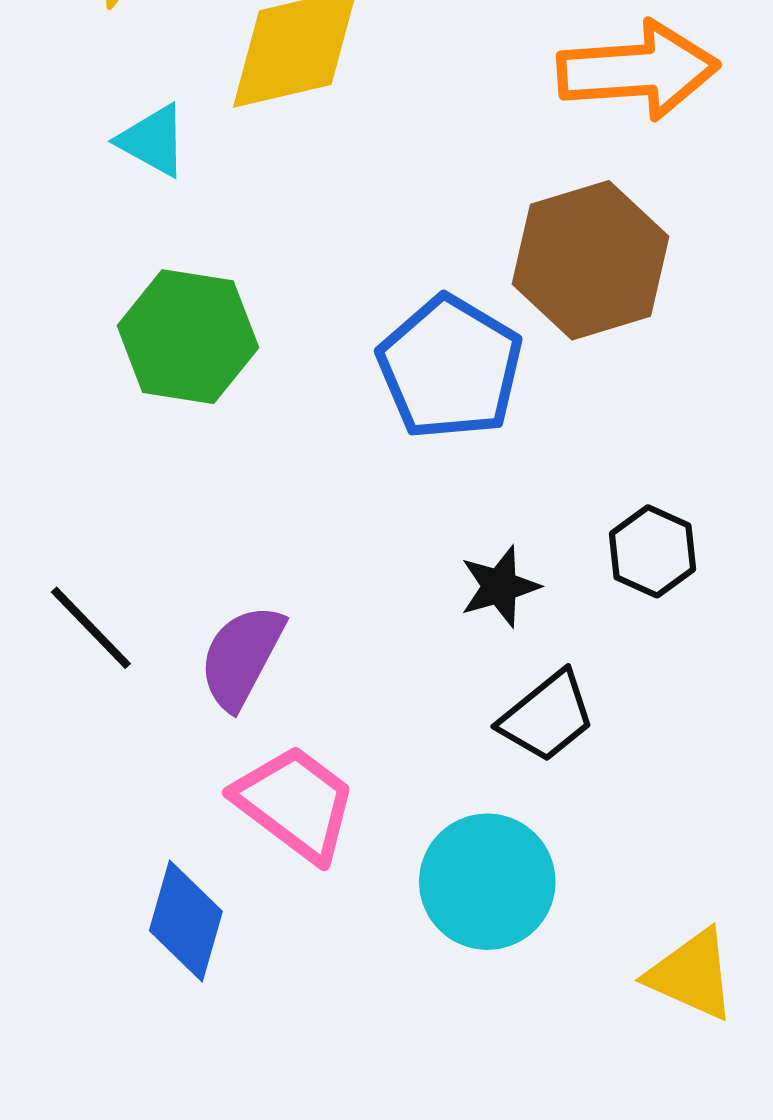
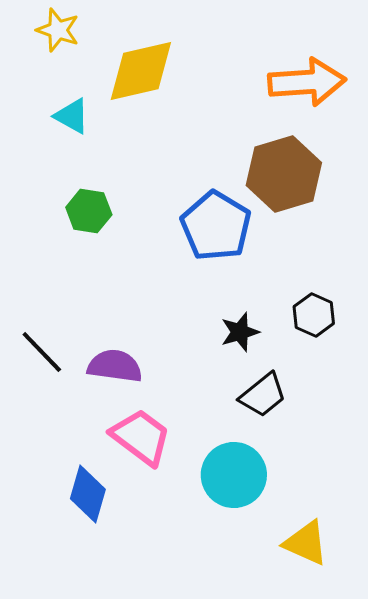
green hexagon: (188, 337) -> (89, 211), size x0.7
purple semicircle: (242, 657) -> (115, 366), turned 70
yellow triangle: (692, 975) -> (306, 543), moved

